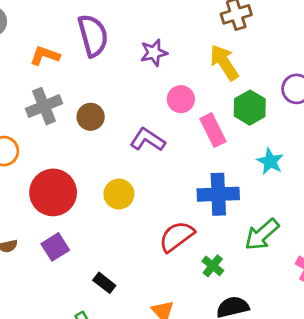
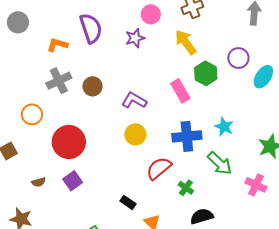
pink circle: (181, 99) -> (151, 14), moved
cyan star: (270, 161) -> (224, 127), moved
yellow circle: (119, 194) -> (135, 134), moved
green arrow: (262, 234) -> (220, 163), turned -92
black rectangle: (104, 283) -> (128, 202), moved

